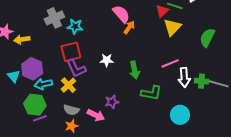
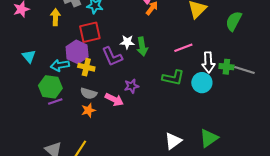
yellow arrow: (22, 39) -> (55, 17), moved, turned 98
pink line: (170, 63) -> (183, 48), moved
purple L-shape: (76, 68) -> (112, 56), moved
purple hexagon: (32, 69) -> (77, 52), moved
green arrow: (135, 70) -> (142, 47), moved
yellow cross: (68, 85) -> (86, 67), turned -35
cyan circle: (180, 115) -> (202, 83), moved

